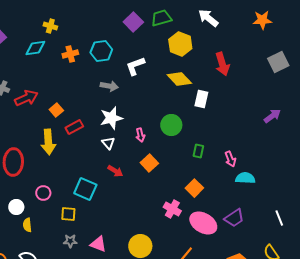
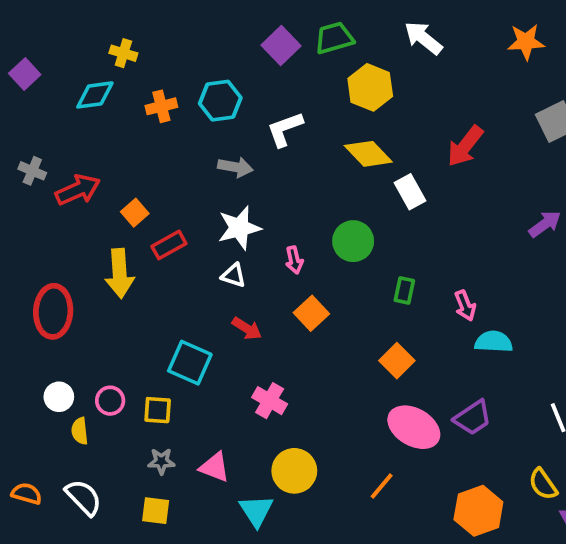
red arrow: (222, 64) -> (465, 146), moved, turned 55
white rectangle: (201, 99) -> (410, 192), turned -42
white triangle: (108, 143) -> (234, 275), turned -32
pink circle: (43, 193) -> (110, 401), moved
pink cross: (172, 209) -> (270, 401), moved

